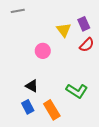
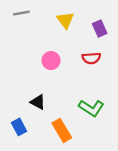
yellow triangle: (64, 30) -> (65, 20), moved
red semicircle: (87, 45) -> (91, 58), moved, turned 42
blue rectangle: (28, 107) -> (19, 127), moved

